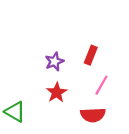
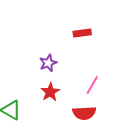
red rectangle: (91, 55) -> (82, 33), moved, turned 60

